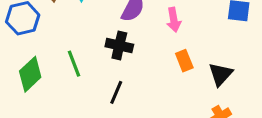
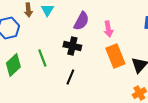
orange rectangle: (184, 61) -> (115, 56), size x1.6

